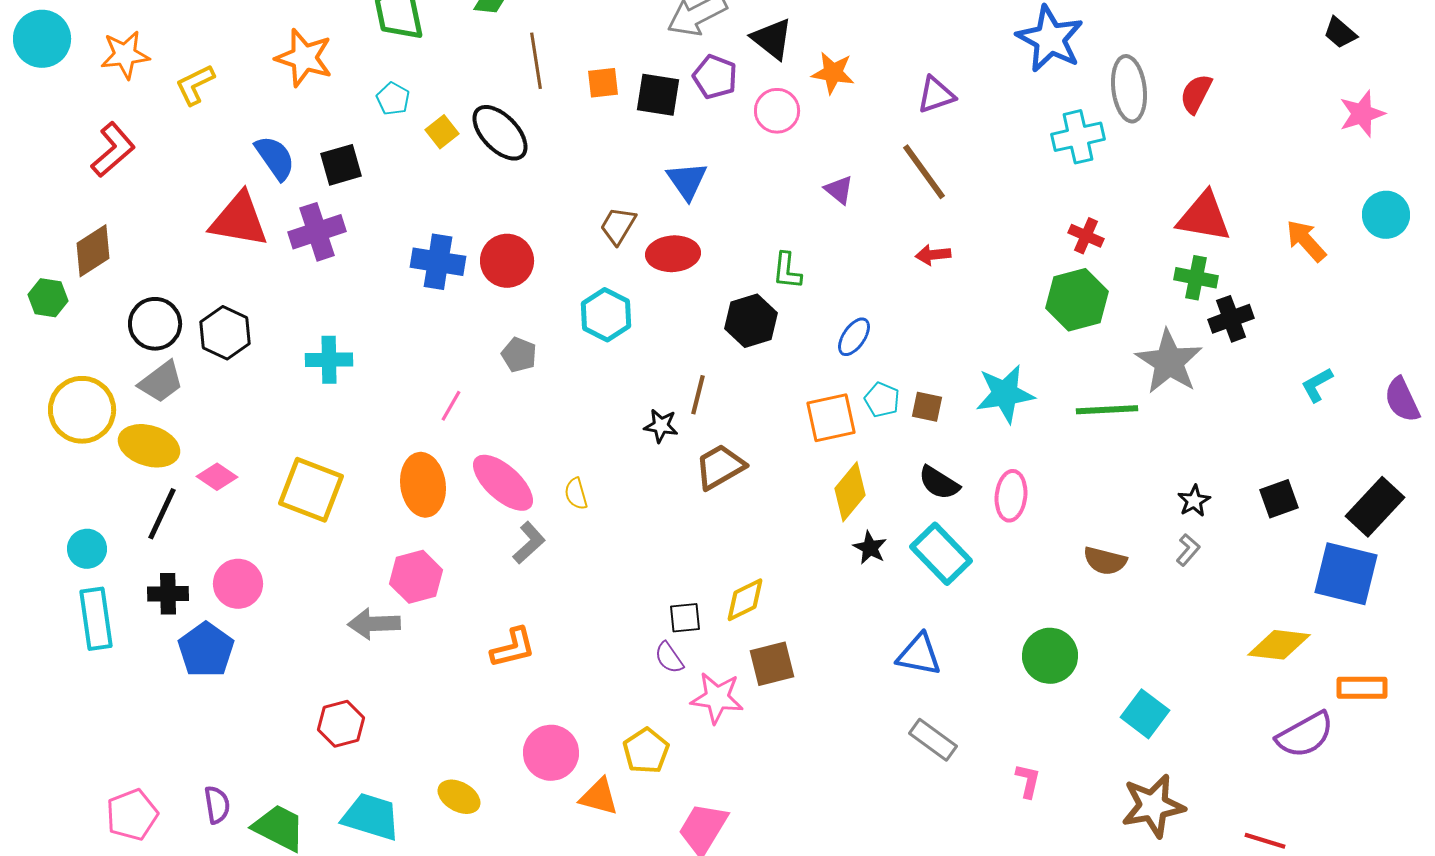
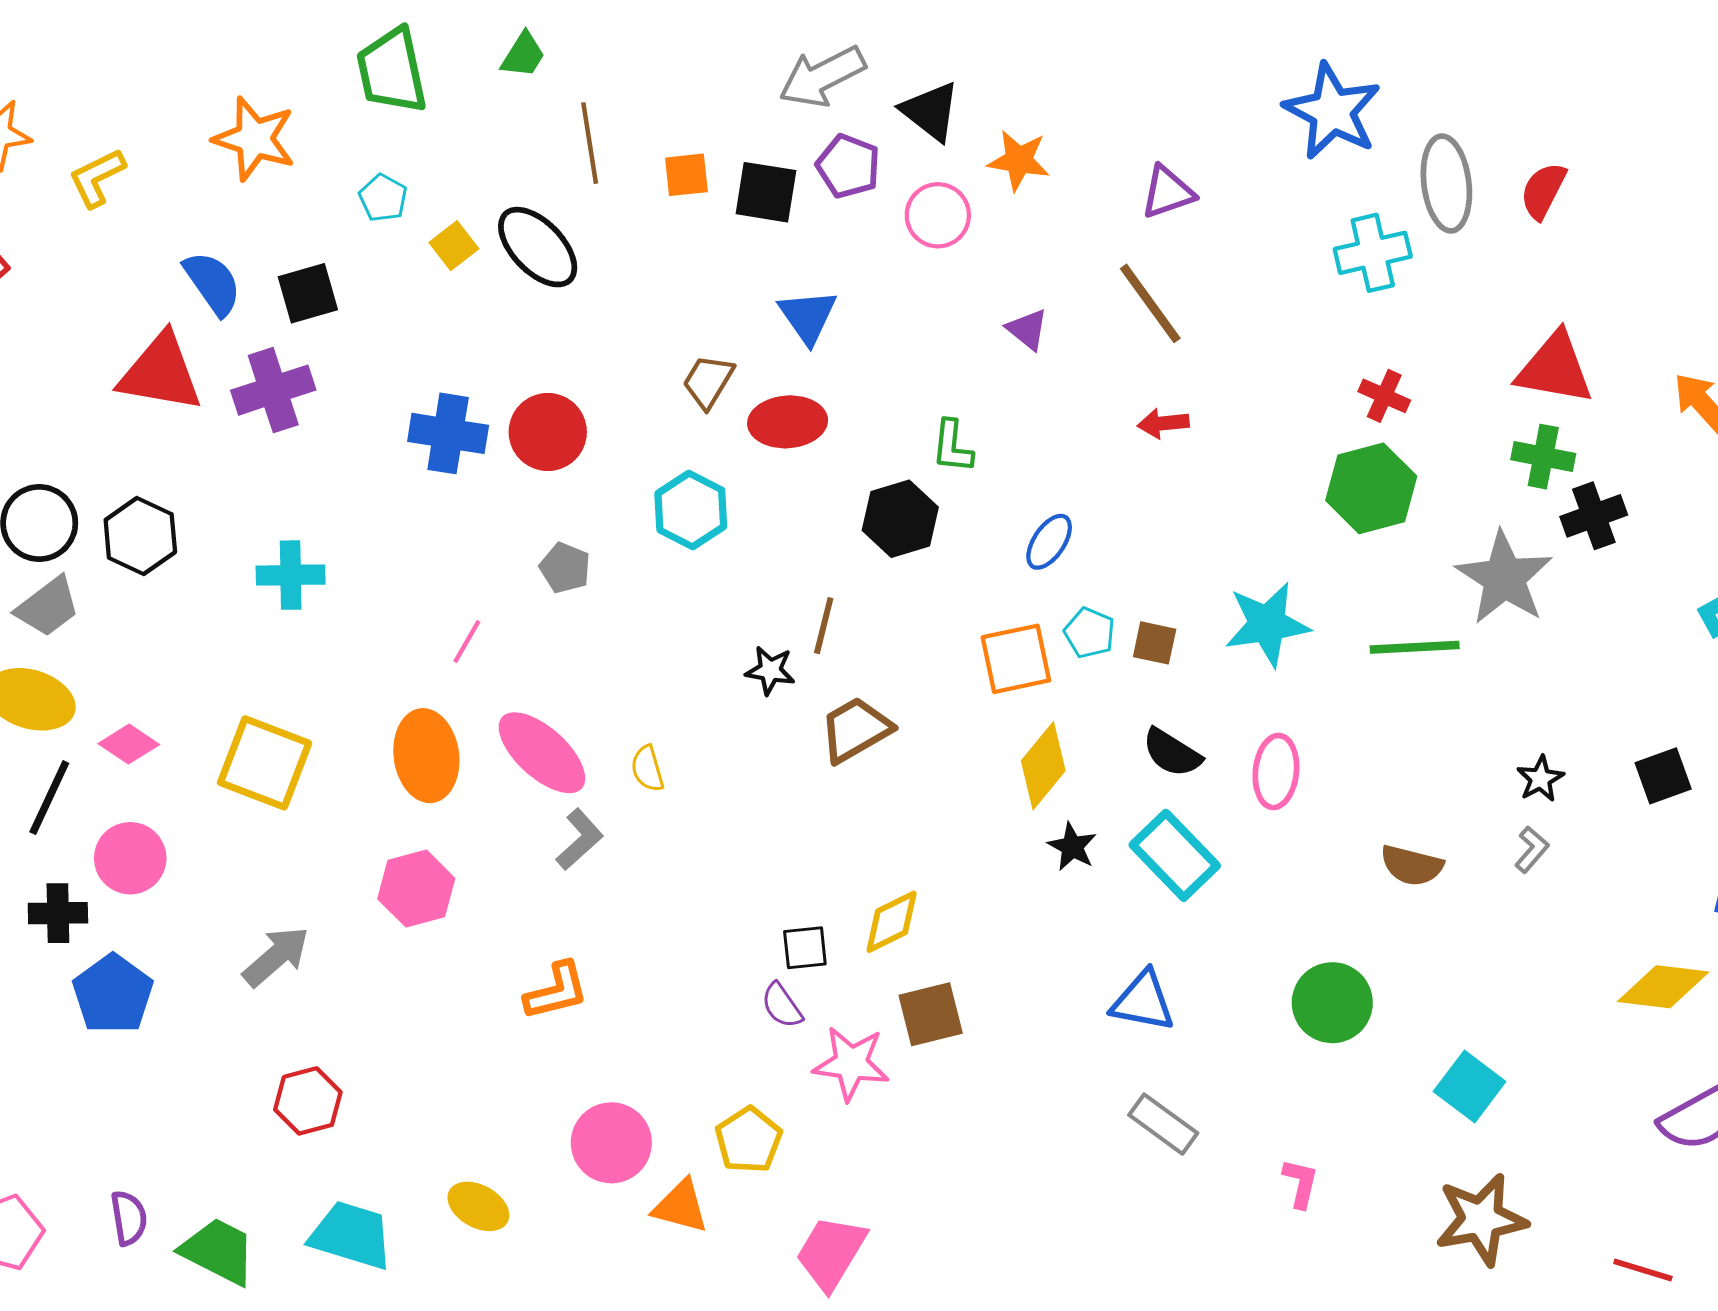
pink circle: (238, 584) -> (130, 858), moved
gray arrow: (374, 624) -> (276, 956), moved, turned 141

